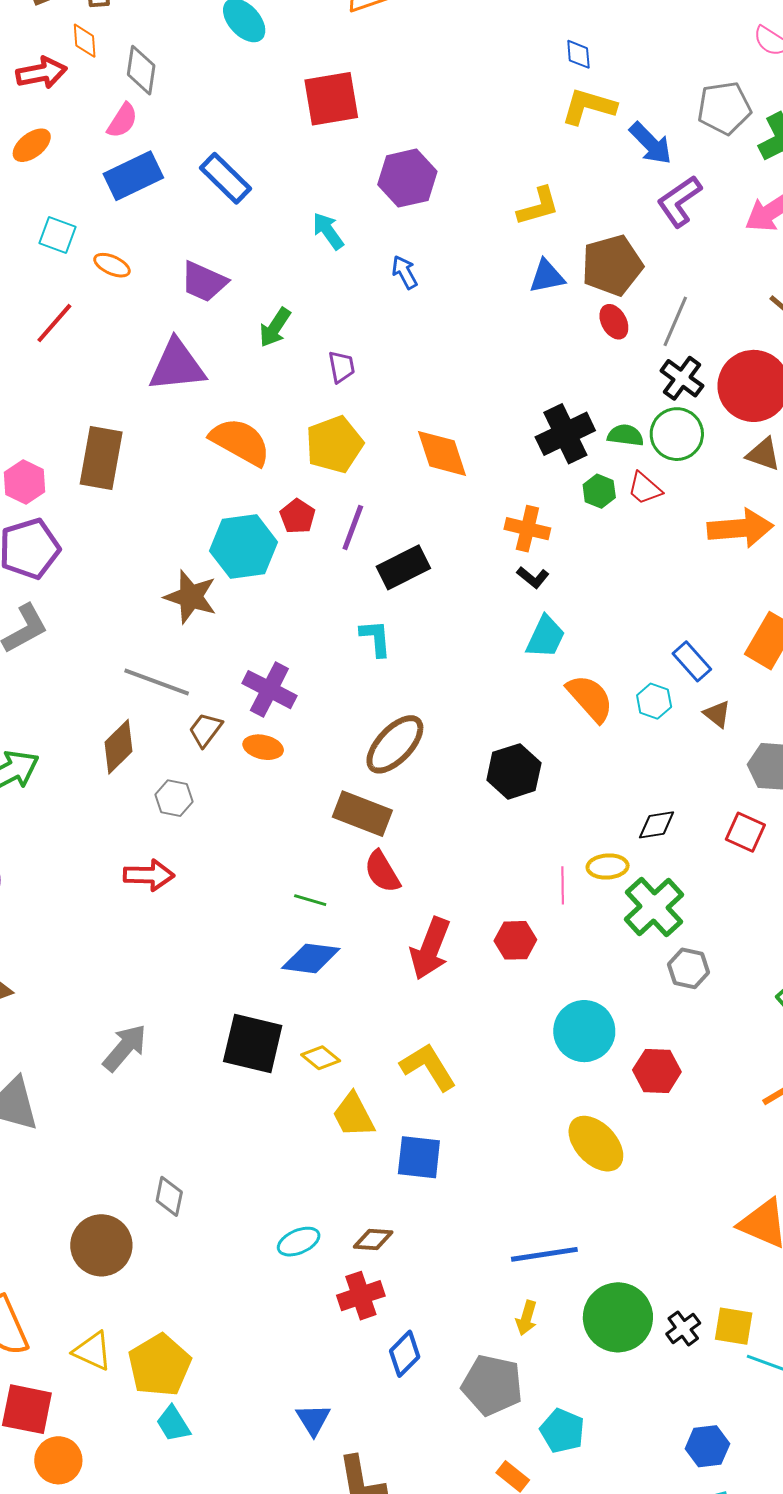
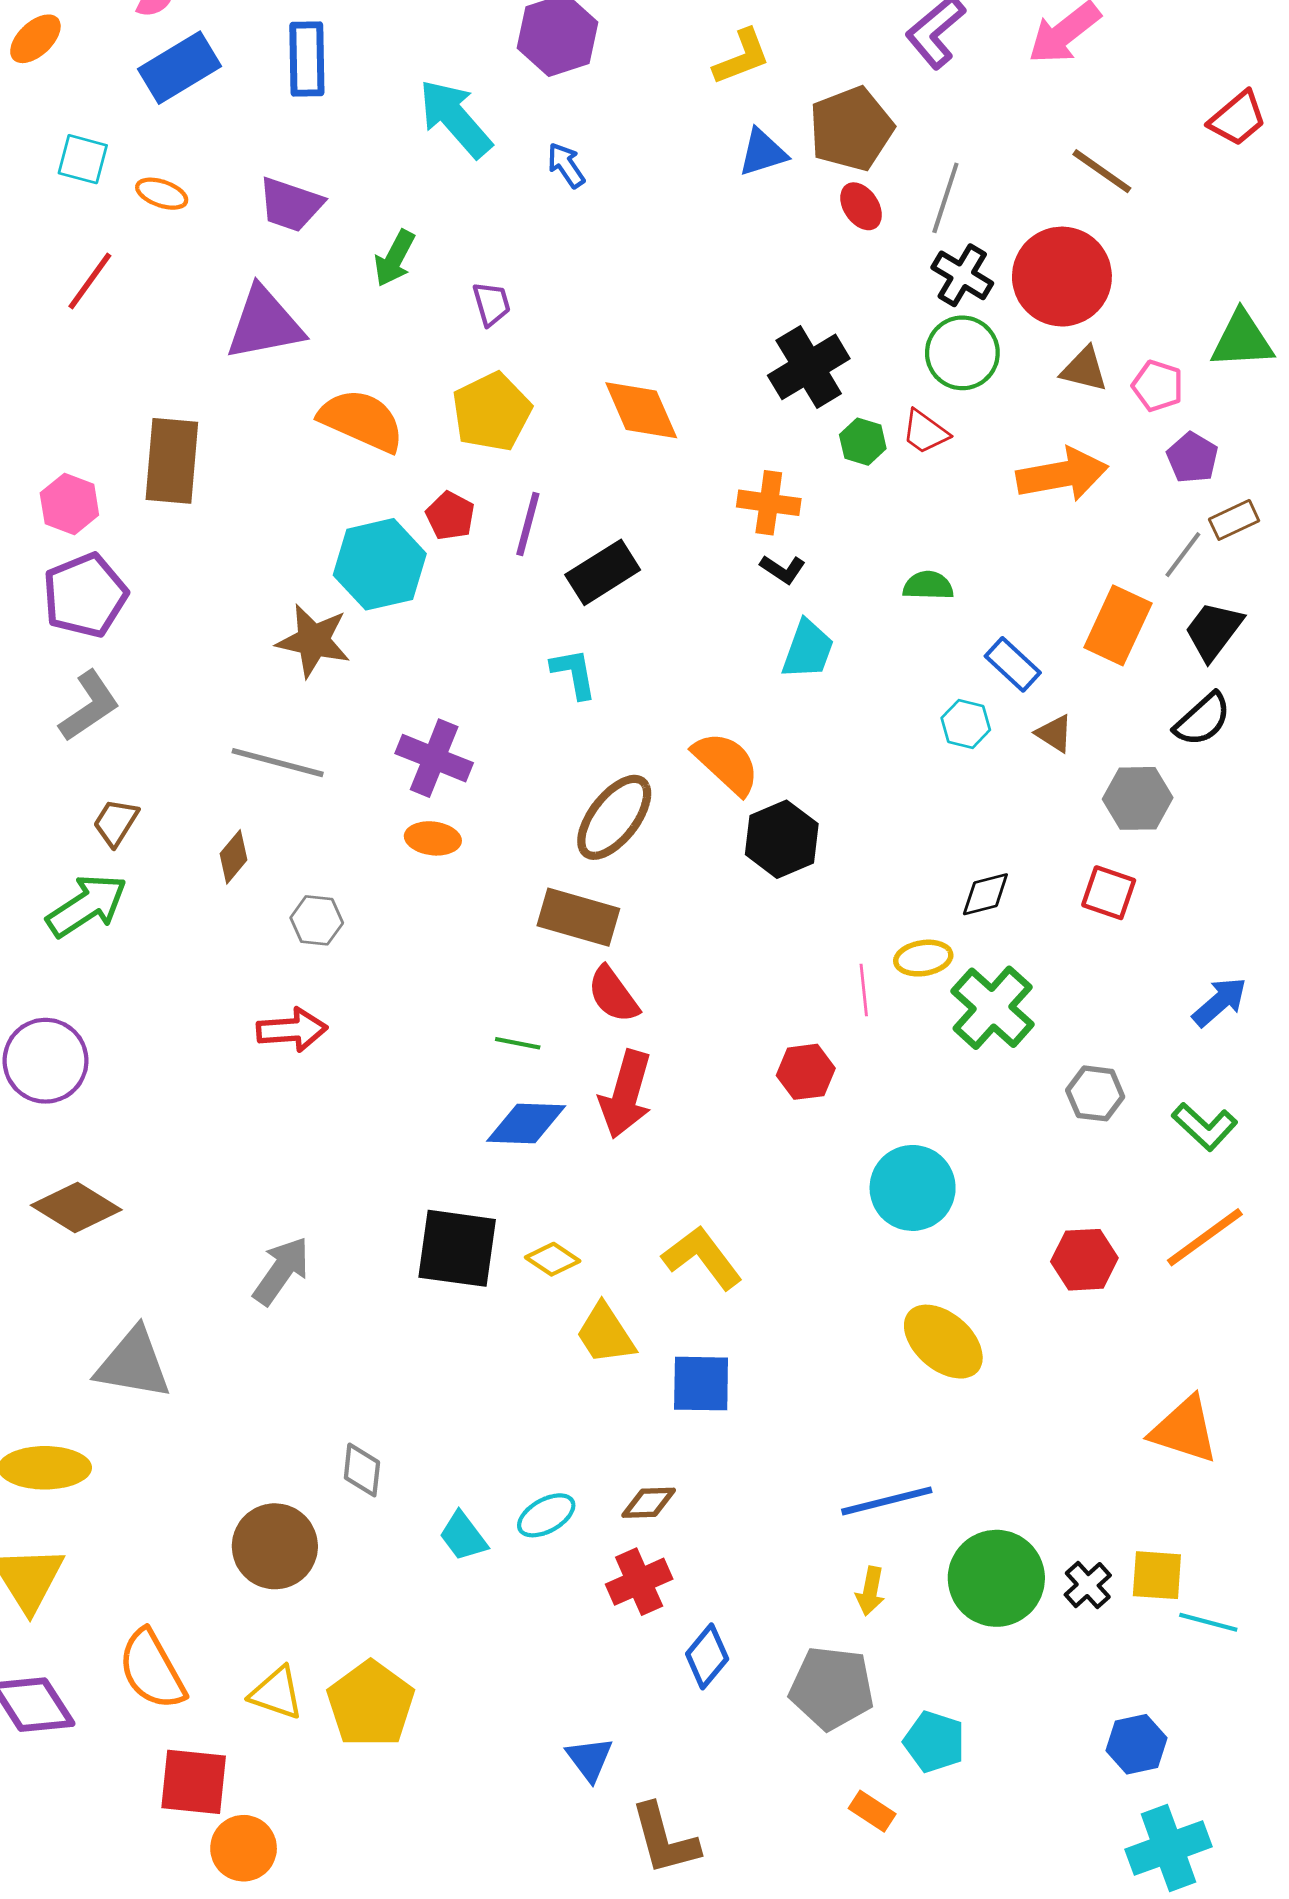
blue rectangle: (225, 178) -> (307, 59), turned 50
cyan arrow: (328, 231) -> (455, 118), size x1.6
green semicircle: (625, 435) -> (928, 586), moved
orange semicircle: (590, 698) -> (726, 763), moved
brown trapezoid: (205, 730) -> (116, 822), moved
brown diamond: (119, 747) -> (233, 857), size x0.7
red arrow: (430, 948) -> (626, 1094), moved
gray hexagon: (688, 968) -> (1095, 1093), moved
red hexagon: (657, 1071) -> (1084, 1260), moved
cyan trapezoid: (173, 1424) -> (463, 1536), moved

